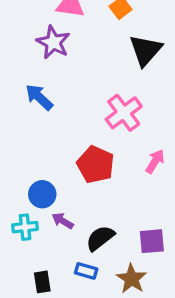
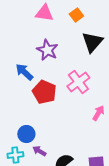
purple star: (53, 42) -> (47, 50), moved
red pentagon: (96, 164) -> (44, 92), moved

